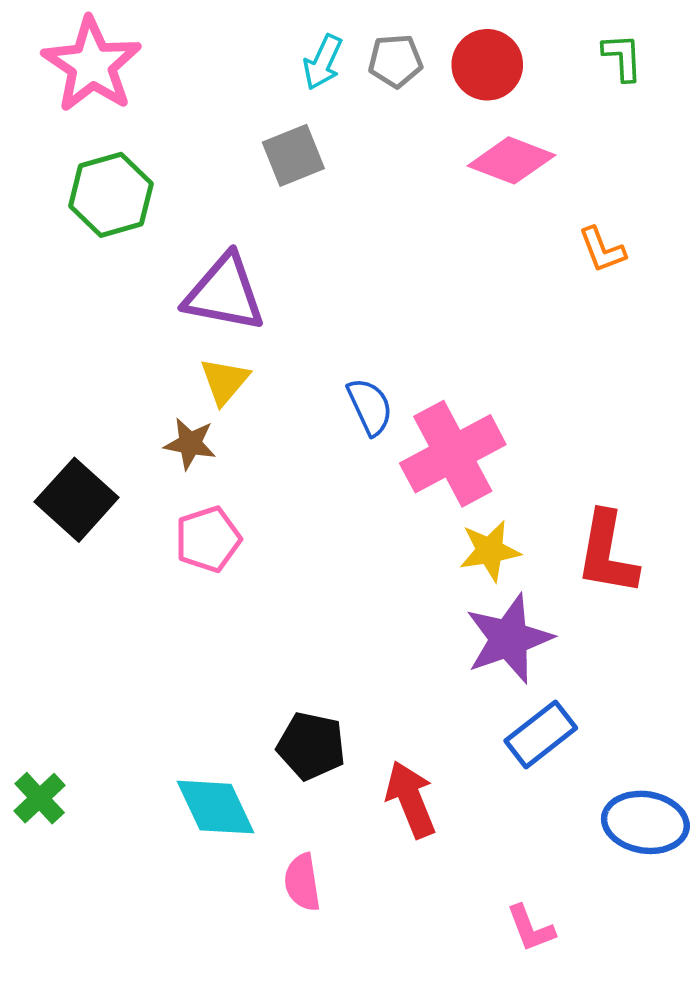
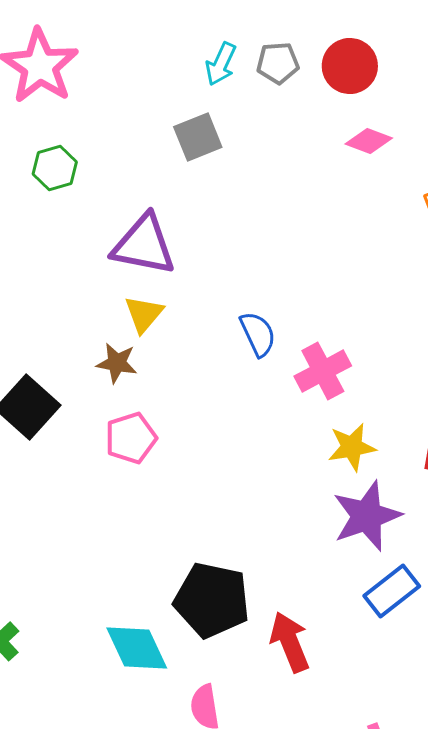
pink diamond: (511, 160) -> (369, 141), size x0.7
green hexagon: (111, 195) -> (55, 168), size x0.7
pink cross: (453, 454) -> (323, 371), size x0.7
black pentagon: (311, 746) -> (212, 600), size x1.4

